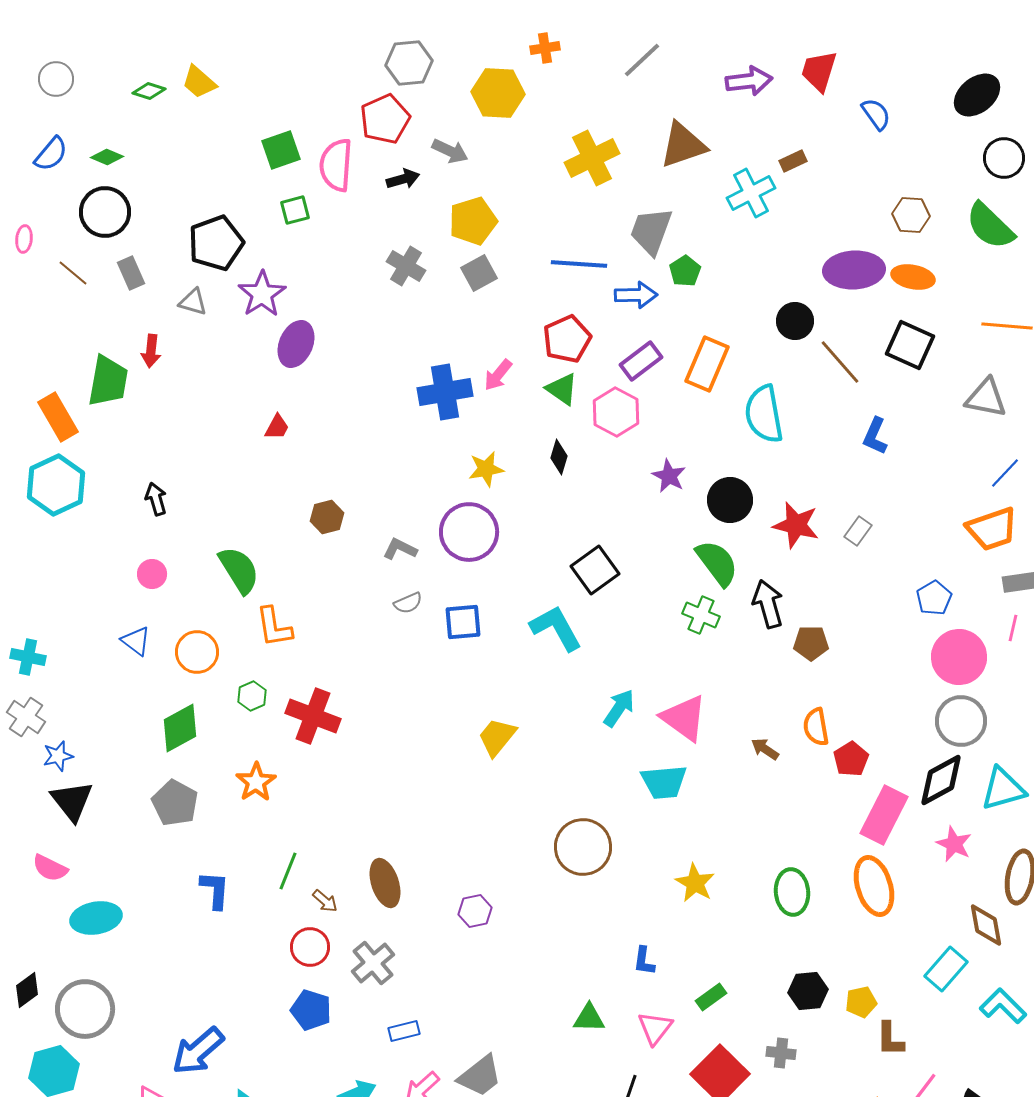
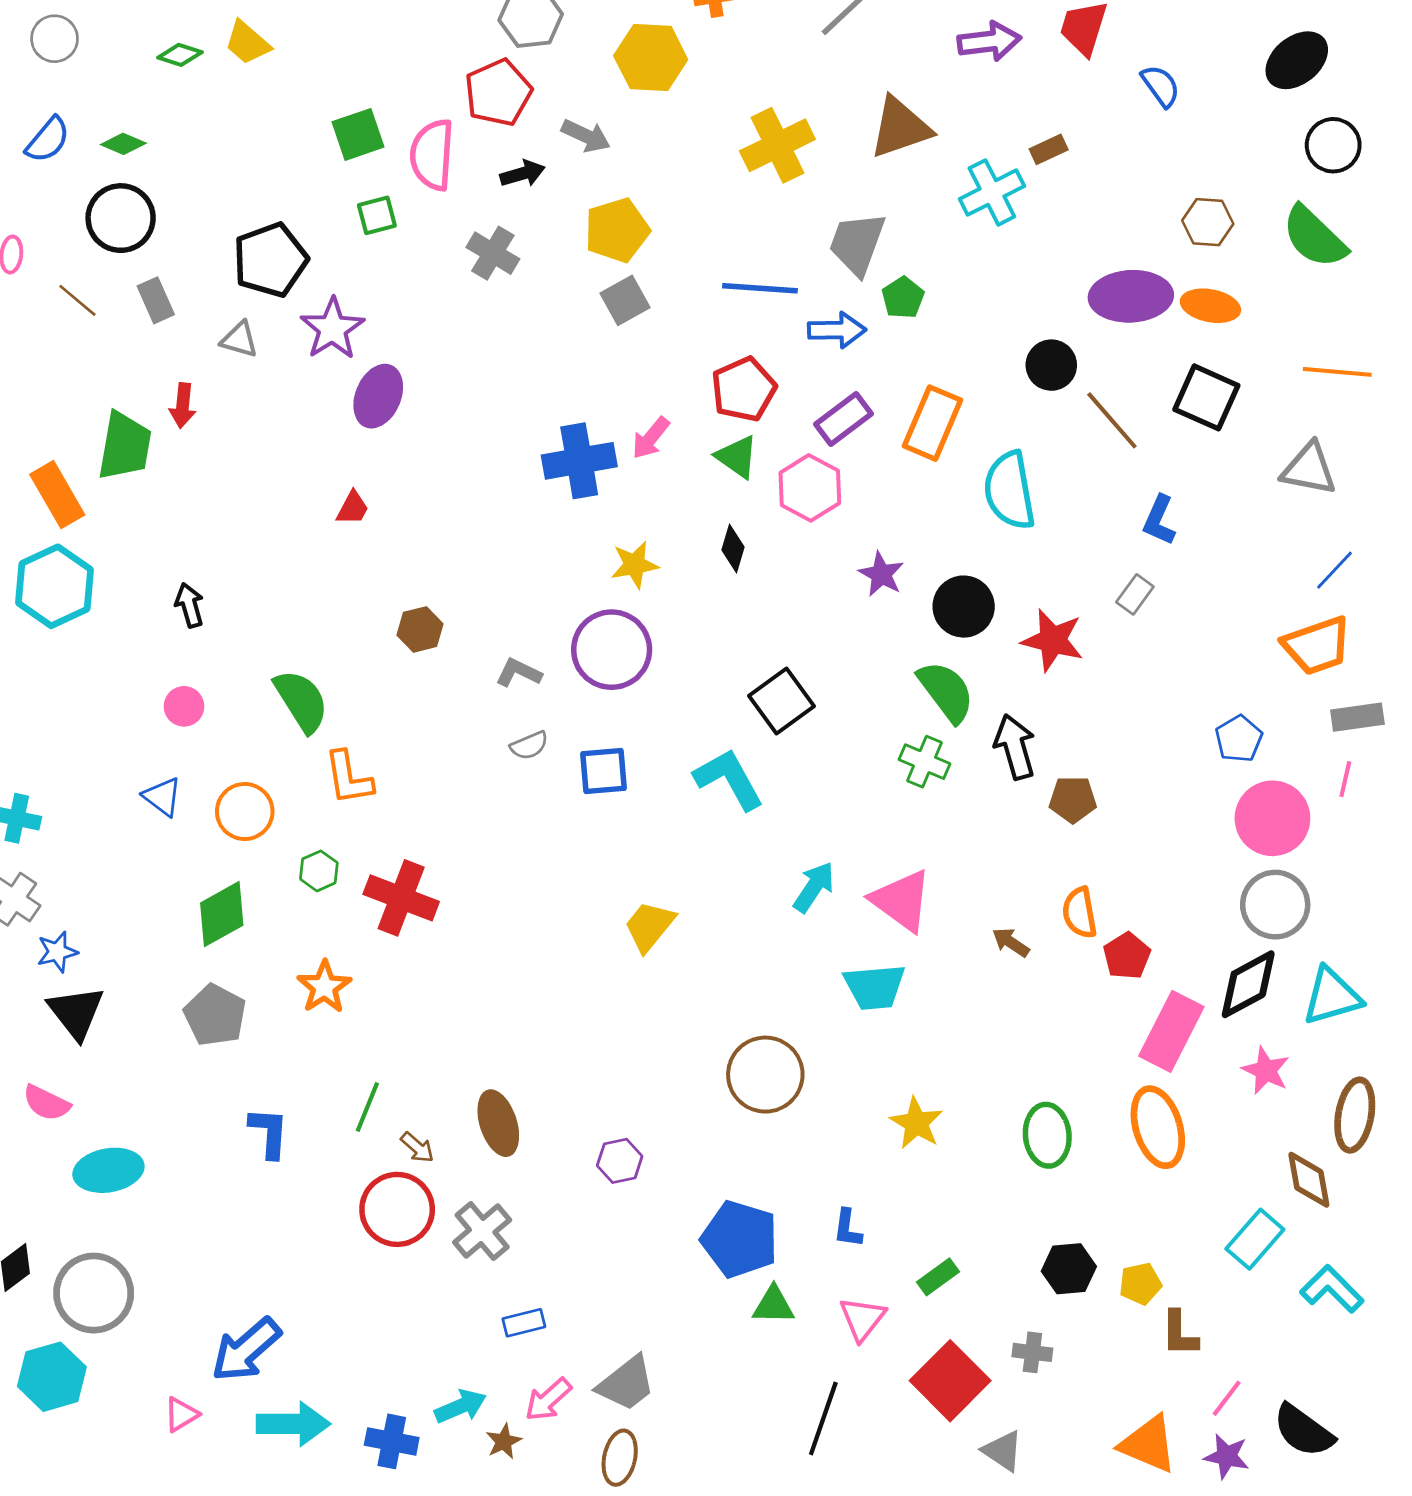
gray cross: (406, 266) -> (493, 253), moved
gray rectangle: (858, 531) -> (1135, 594), moved
red circle: (310, 947) -> (397, 1209), size x1.4
blue pentagon: (311, 1010) -> (740, 1239), moved, size x1.4

